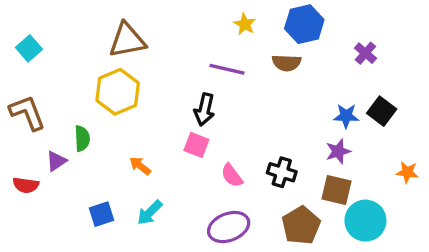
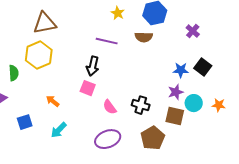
green semicircle: (82, 138) -> (14, 73), moved
blue square: (101, 214) -> (25, 122), moved
cyan circle: (365, 221) -> (194, 103), moved, size x0.7

